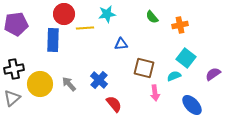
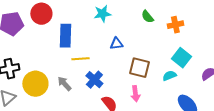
red circle: (64, 14) -> (41, 14), moved
yellow line: (85, 28) -> (80, 59), moved
blue rectangle: (53, 40) -> (65, 36), moved
pink arrow: (155, 93) -> (135, 94), moved

